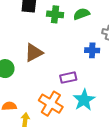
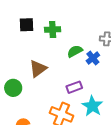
green semicircle: (82, 14) -> (75, 51), moved
blue cross: (92, 50) -> (93, 58), turned -32

